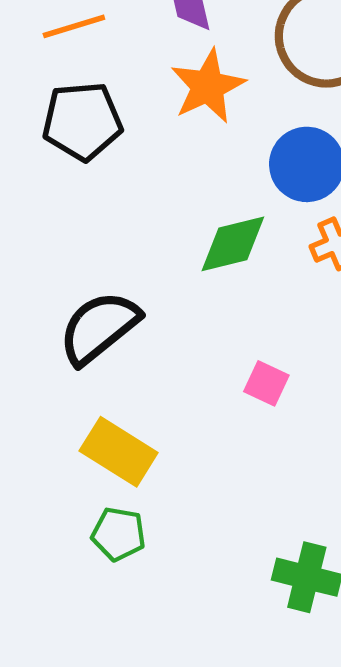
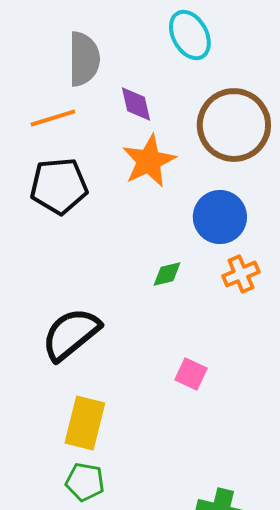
green diamond: (233, 244) -> (167, 274), size x0.6
yellow rectangle: (119, 452) -> (85, 423), turned 72

